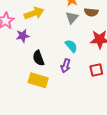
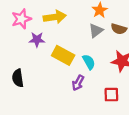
black semicircle: (38, 58) -> (18, 78), moved
yellow rectangle: (38, 80) -> (63, 55), moved

